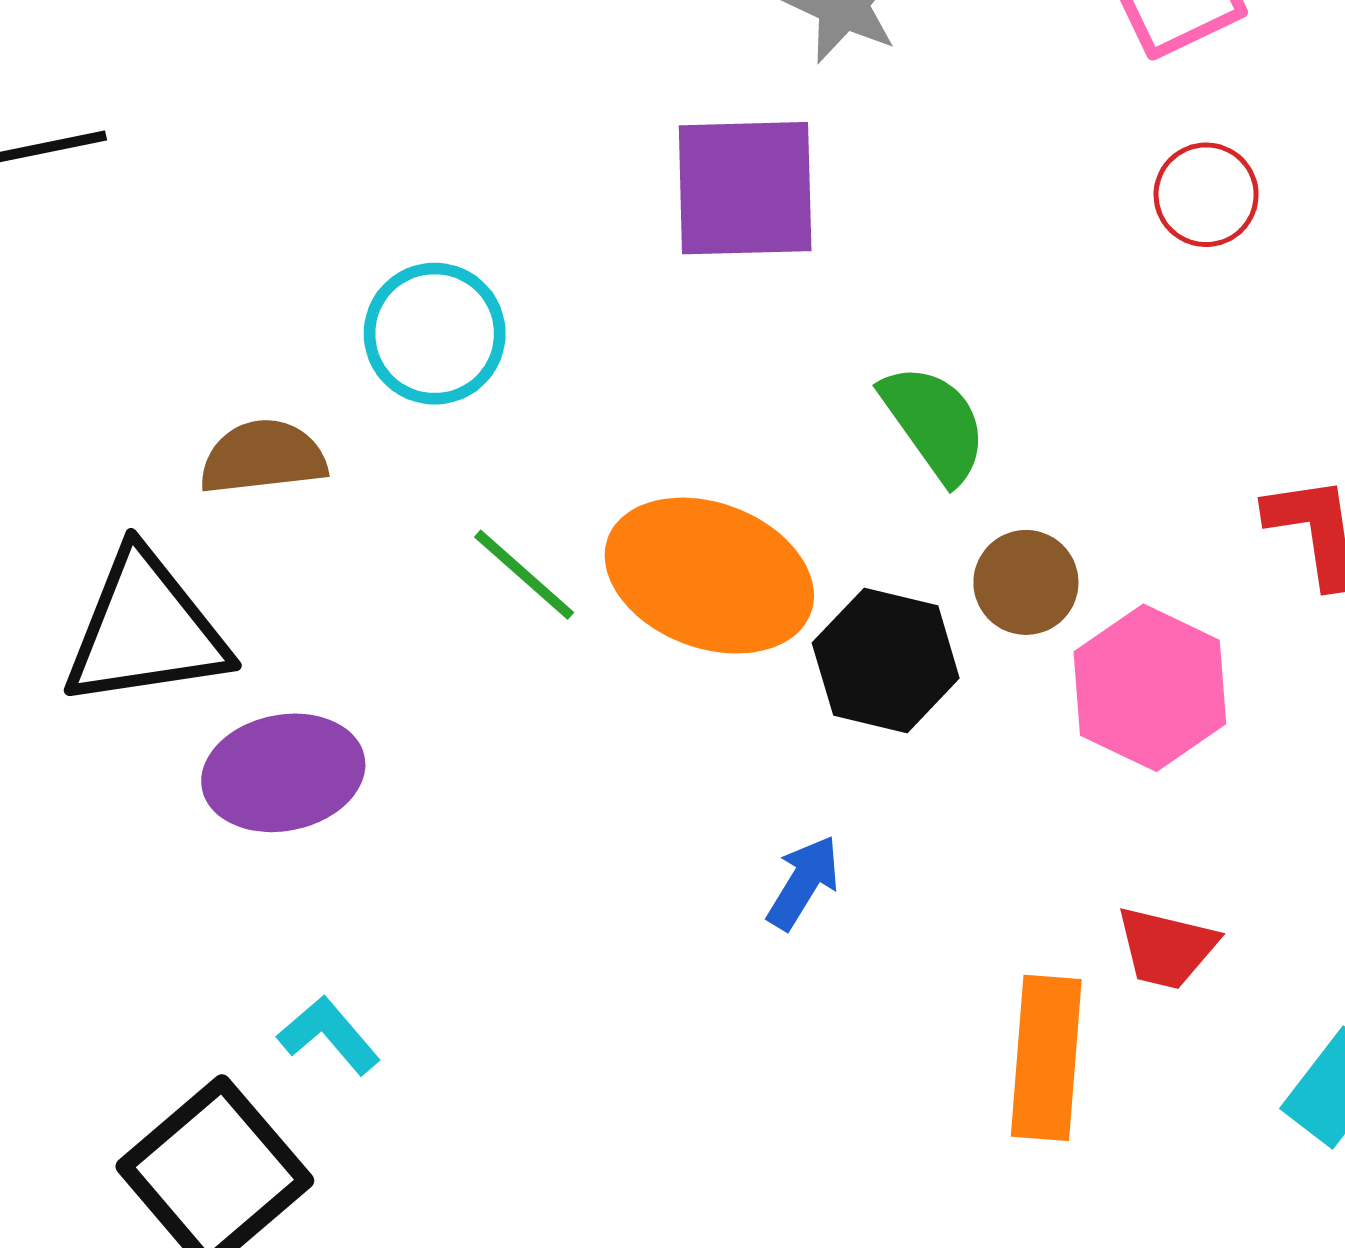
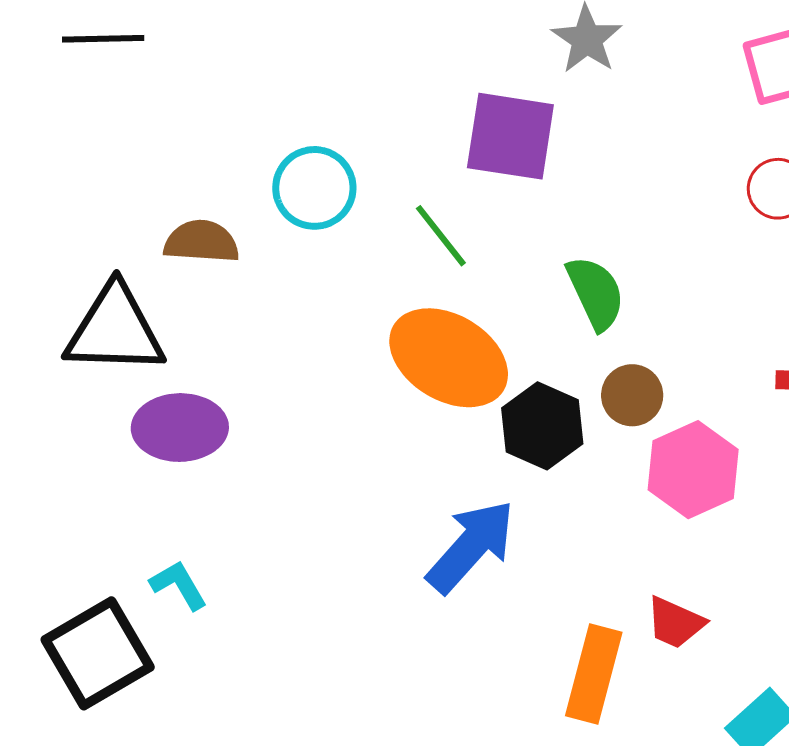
green line: (524, 575) -> (441, 236), moved
blue arrow: (803, 882) -> (471, 546), size x1.8

